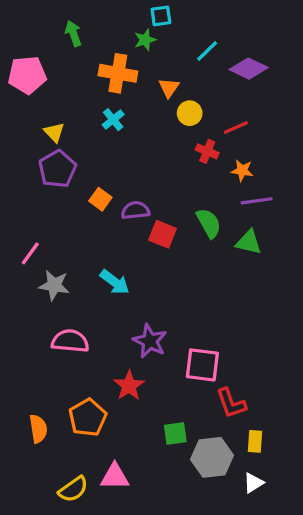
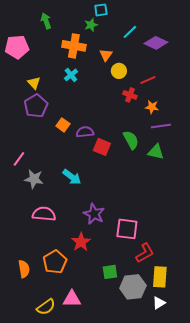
red L-shape: (231, 403) -> (145, 253), turned -100
yellow rectangle: (255, 441) -> (160, 277), size x1.5

